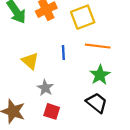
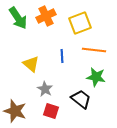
green star: (100, 75) -> (96, 77), turned -30
black trapezoid: (97, 103) -> (81, 99), moved

